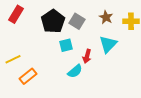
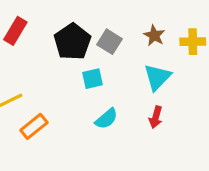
red arrow: (87, 56) -> (156, 117), moved

